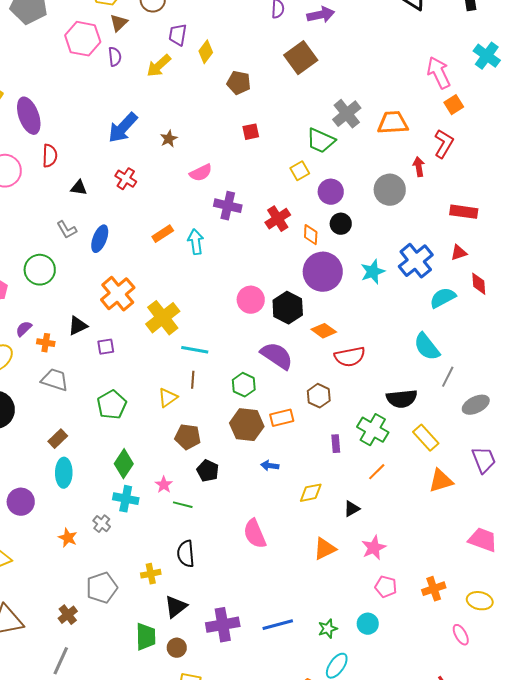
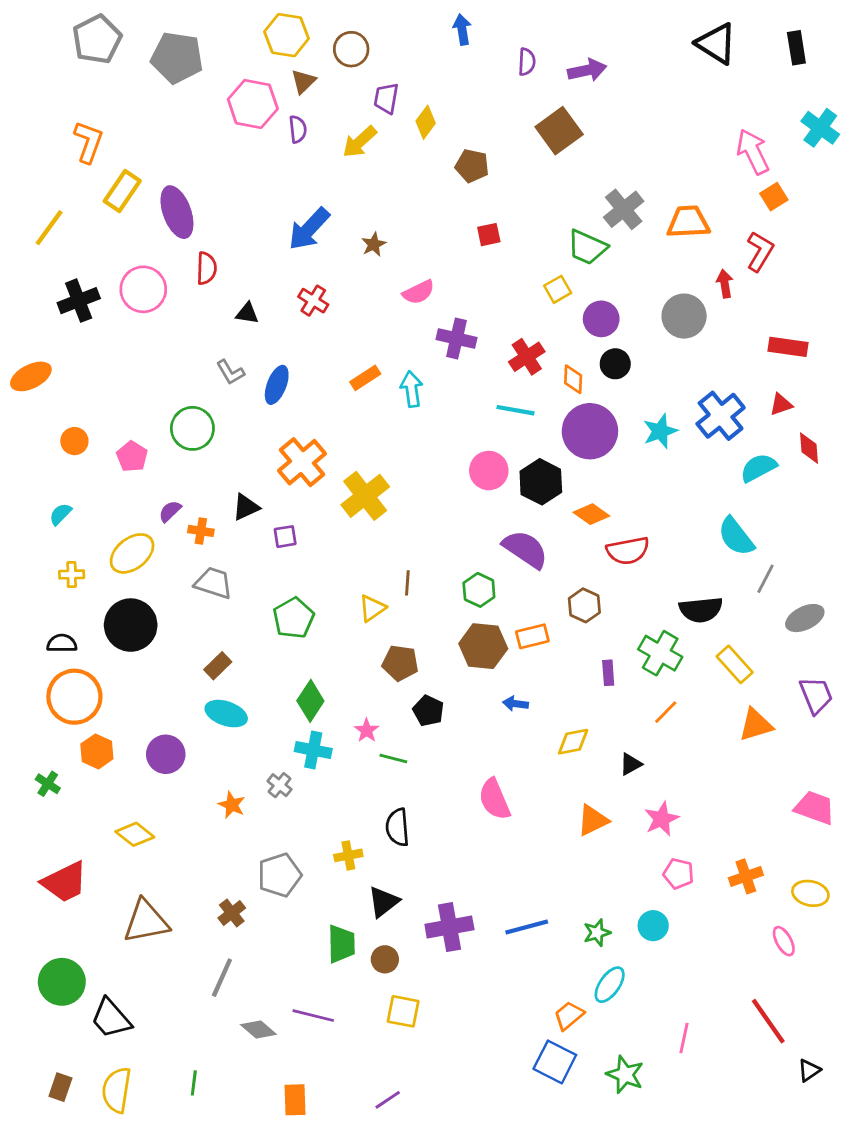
cyan line: (195, 350) -> (515, 410), moved
cyan ellipse: (64, 473) -> (226, 714), turned -72

